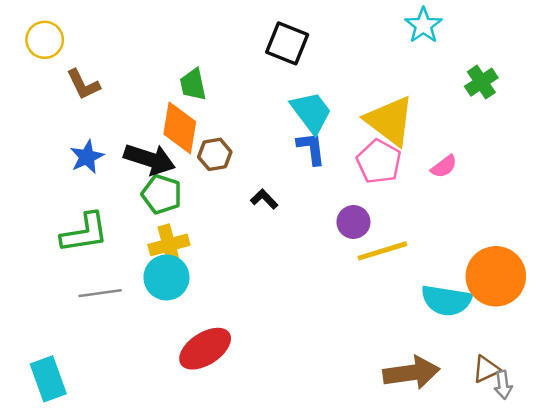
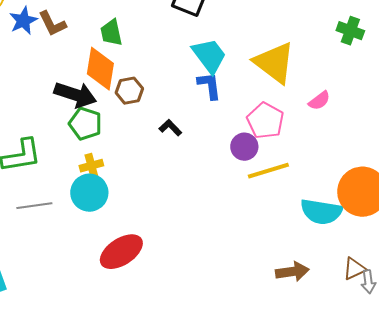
green cross: (481, 82) -> (350, 31), turned -36
brown L-shape: (83, 84) -> (52, 24), moved
blue star: (87, 157) -> (23, 21), moved
pink pentagon: (379, 162) -> (265, 121), moved
yellow cross: (169, 245) -> (91, 166), size x0.7
brown arrow: (411, 373) -> (292, 272), size x0.7

